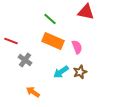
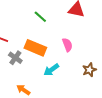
orange rectangle: (53, 41) -> (35, 48), moved
brown star: (80, 72) -> (89, 70), moved

